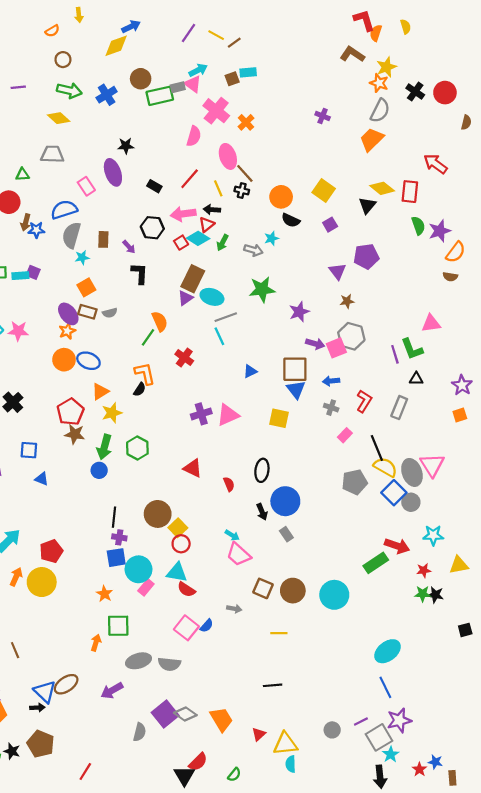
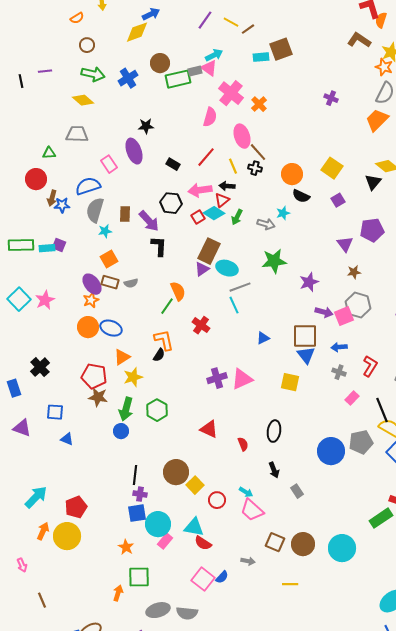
brown square: (232, 79) -> (281, 49), moved, size x1.6
purple arrow: (129, 247) -> (149, 221), size x1.6
pink star: (18, 331) -> (45, 300), turned -30
red pentagon: (70, 412) -> (94, 376), turned -30
blue circle: (285, 501) -> (331, 451), moved
red circle: (181, 544) -> (217, 500), moved

